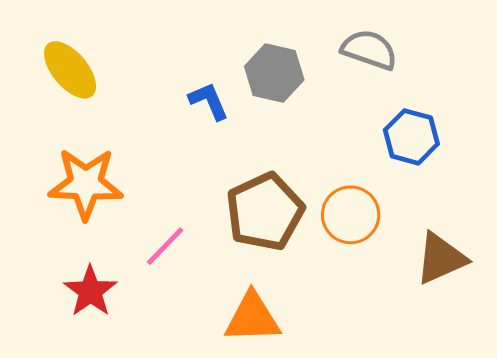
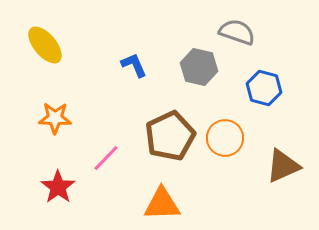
gray hexagon: (274, 73) -> (199, 67), moved
orange star: (86, 184) -> (55, 118), size x0.7

